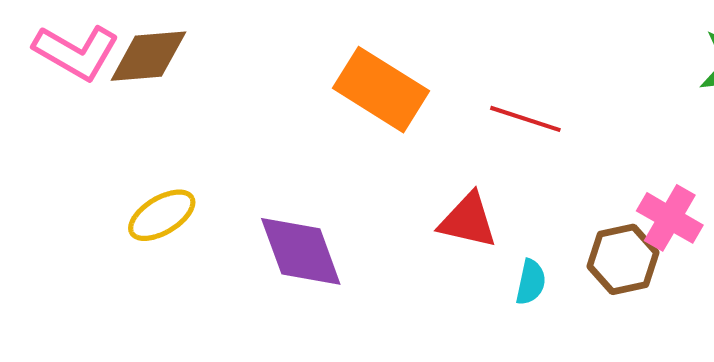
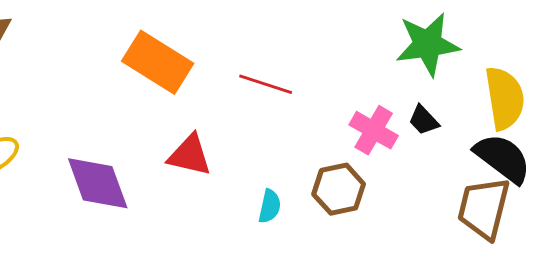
pink cross: (670, 218) -> (374, 130), moved
red triangle: (468, 221) -> (190, 155), moved

